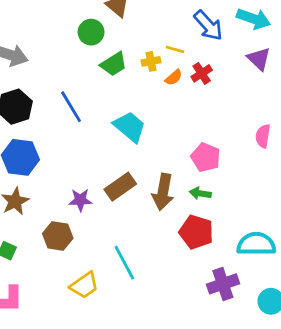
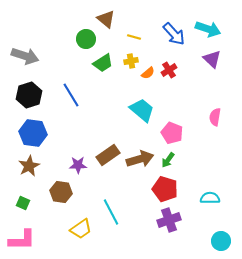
yellow line: (175, 49) -> (134, 37), moved
cyan trapezoid: (130, 127) -> (142, 110), moved
brown arrow: (163, 192) -> (140, 159), turned -116
green arrow: (200, 193) -> (168, 160), turned -63
cyan semicircle: (256, 244) -> (210, 198), size x0.7
purple cross: (223, 284) -> (169, 220), moved

